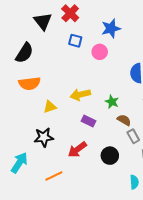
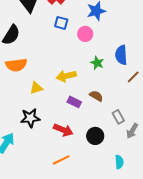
green star: (112, 102) -> (97, 63), moved
brown semicircle: (124, 120) -> (96, 96), moved
red arrow: (77, 149) -> (63, 130), turned -120
orange line: (54, 176) -> (61, 160), moved

